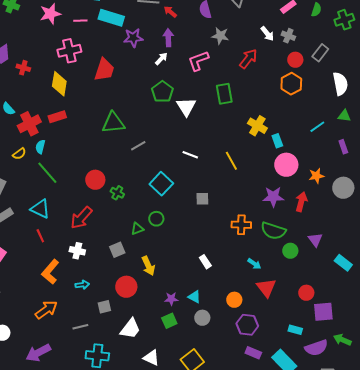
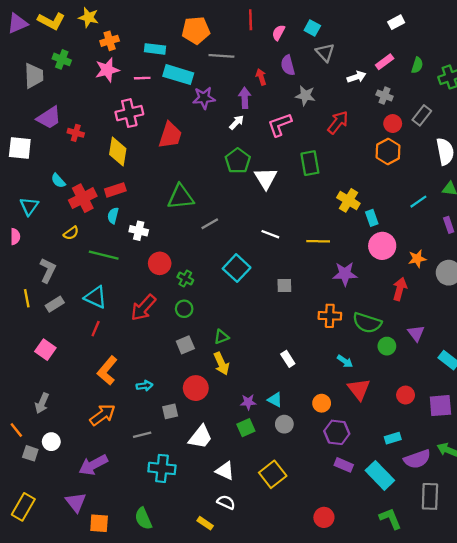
red arrow: (170, 12) -> (261, 77), moved, turned 32
white arrow: (267, 34) -> (357, 77), moved, turned -70
cyan semicircle: (40, 147) -> (113, 216), moved
yellow line: (231, 161) -> (318, 241), turned -60
green line: (47, 173) -> (104, 255), turned -35
purple star: (273, 197) -> (345, 274), moved
green circle: (156, 219) -> (184, 309), moved
green triangle: (137, 229) -> (221, 337), moved
red line: (40, 236) -> (96, 329), turned 48
white cross: (77, 251) -> (139, 231), moved
purple square: (323, 312) -> (440, 406), moved
cyan rectangle: (295, 330) -> (393, 438), turned -32

